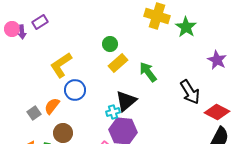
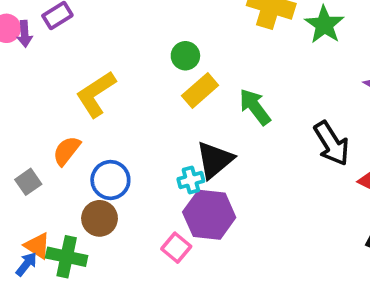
blue circle: (75, 90) -> (110, 180), moved
orange semicircle: (52, 106) -> (67, 151), moved
gray square: (34, 113) -> (28, 182), moved

